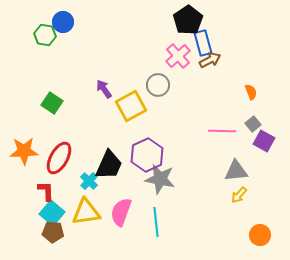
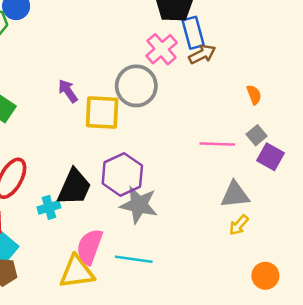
gray circle: (158, 85) -> (136, 86), size x1.4
yellow square: (131, 106) -> (102, 112), turned 32
cyan cross: (89, 181) -> (49, 207), turned 30
yellow triangle: (86, 212) -> (77, 272), moved
cyan line: (156, 222) -> (134, 259), turned -76

